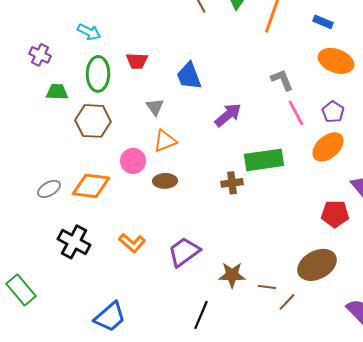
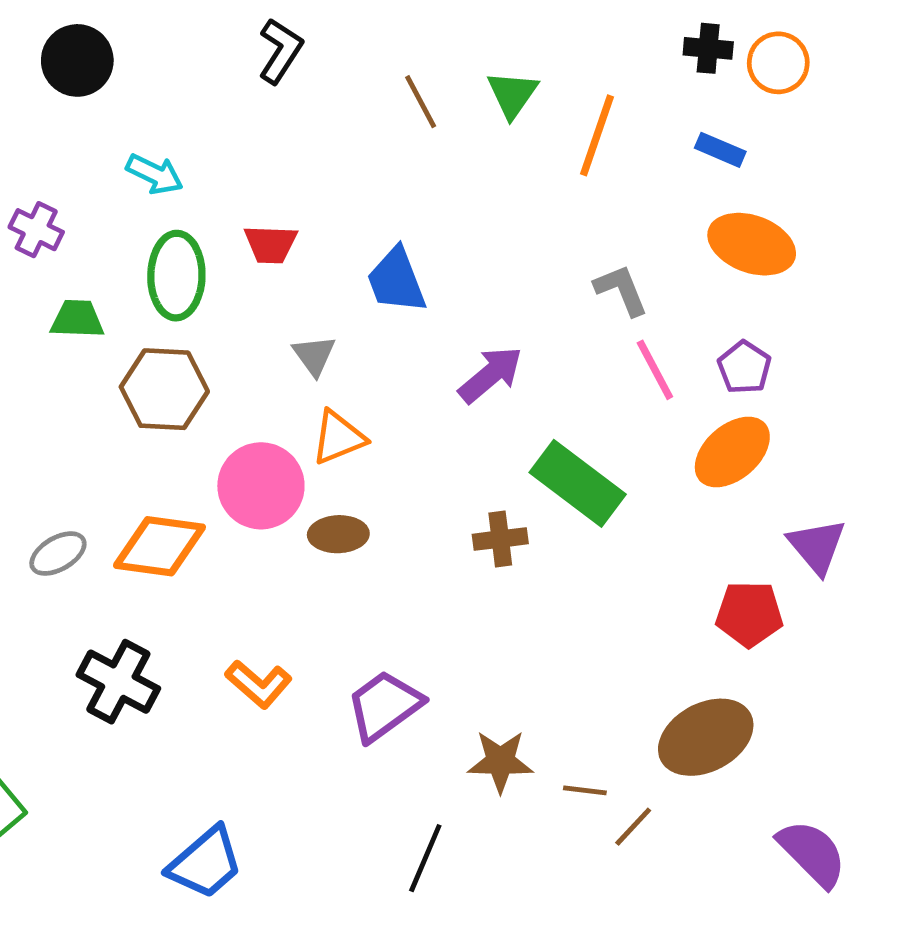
green rectangle: (264, 160) -> (578, 483), turned 45
pink circle: (133, 161) -> (261, 486), size x1.4

